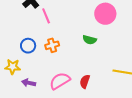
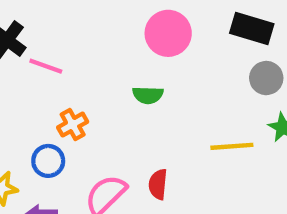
pink line: (46, 16) -> (46, 66), turned -35
blue circle: (28, 46) -> (48, 161), moved

